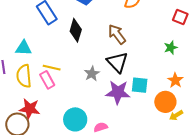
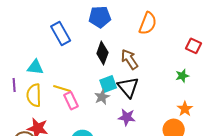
black diamond: (76, 30) -> (102, 53), moved
pink rectangle: (47, 80) -> (71, 101), moved
cyan square: (140, 85) -> (108, 84), moved, turned -30
purple star: (118, 92) -> (127, 117), size x0.7

